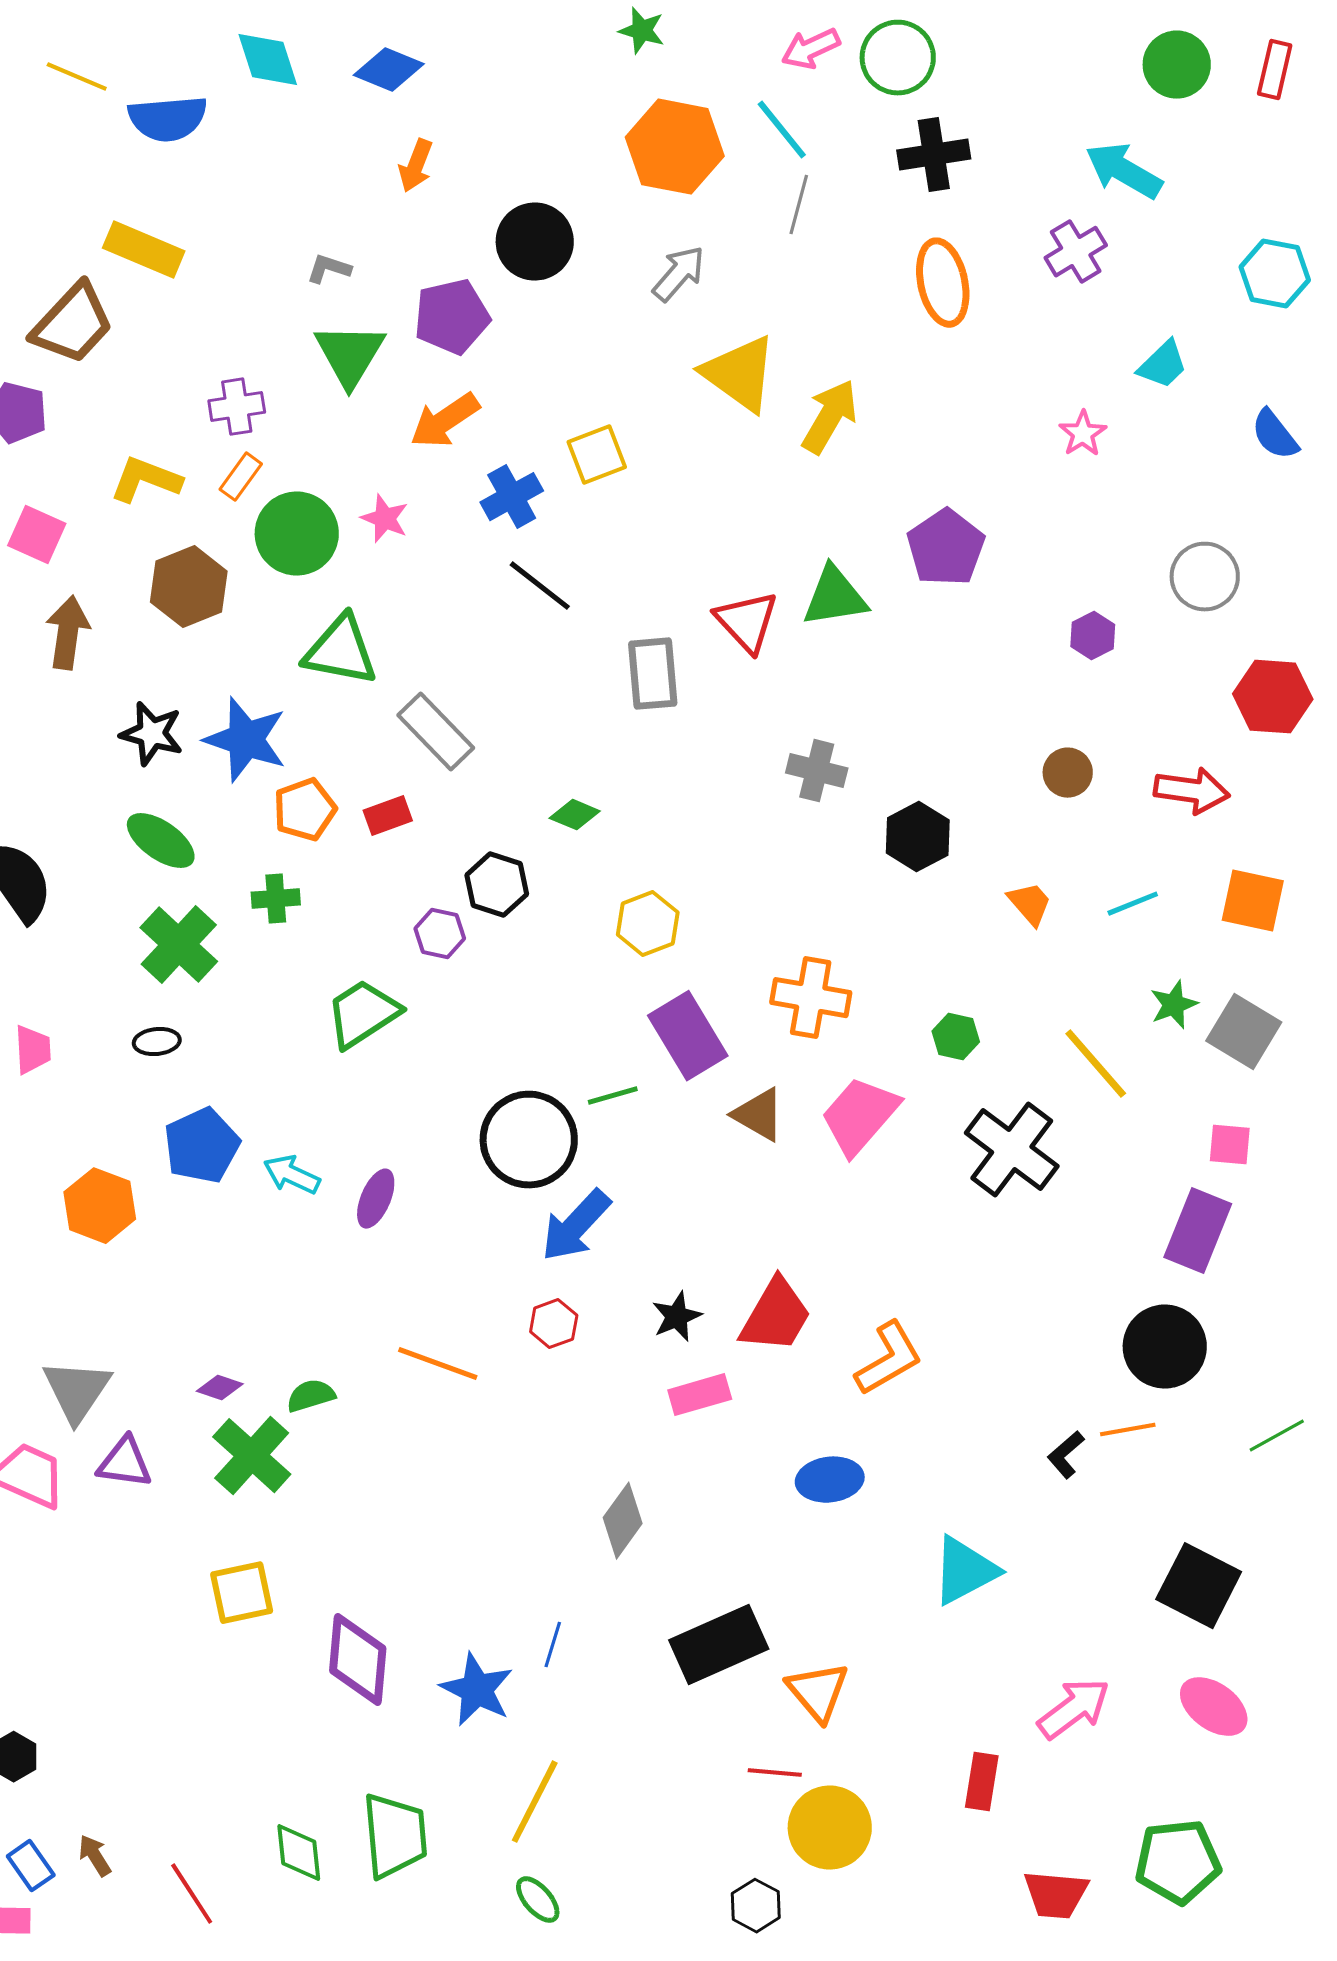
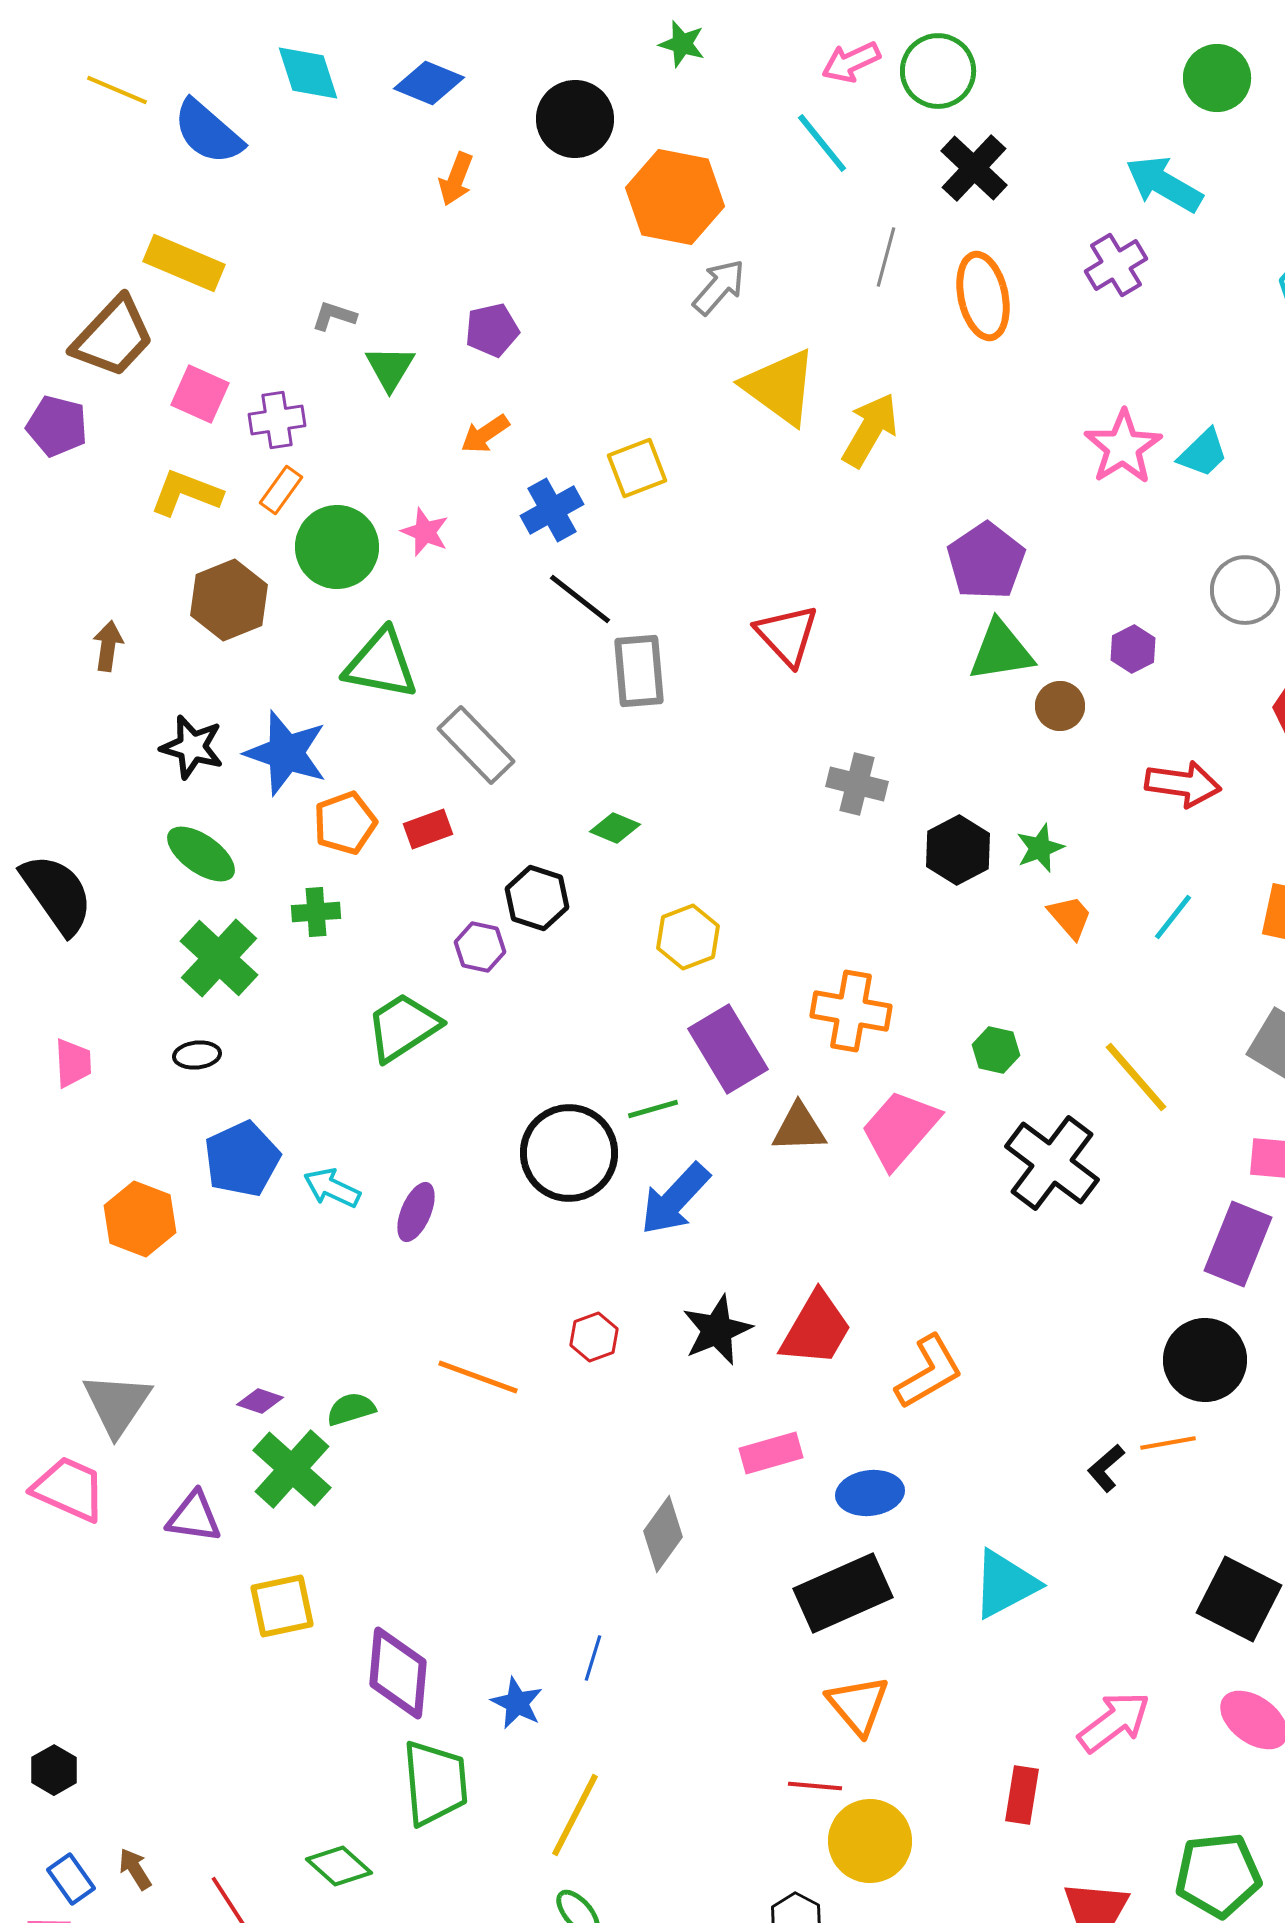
blue semicircle: (168, 119) -> (208, 132), turned 46
orange hexagon: (675, 147) -> (675, 197), moved
black cross: (934, 155) -> (974, 168), turned -38
gray line: (799, 205) -> (886, 257), moved
black circle: (535, 242) -> (575, 119), moved
gray L-shape: (329, 269) -> (334, 316), moved
purple pentagon: (452, 317) -> (492, 330), size x0.7
green triangle: (350, 355) -> (390, 368), size x0.7
cyan trapezoid: (1163, 365) -> (1203, 453), moved
orange arrow: (445, 421) -> (485, 434), size x0.7
pink star: (1083, 434) -> (1123, 447), size x1.6
pink square: (37, 535) -> (200, 394), moved
green triangle: (835, 597) -> (1001, 651), moved
brown arrow: (68, 633) -> (108, 646), size x0.7
gray rectangle: (653, 674) -> (639, 671), moved
brown circle: (1068, 773) -> (1060, 706), moved
red arrow: (1192, 791) -> (1183, 784), moved
cyan line: (1133, 904) -> (1173, 917), turned -30
green star: (1174, 1005) -> (1040, 848), moved
brown triangle: (759, 1115) -> (799, 1128), turned -32
blue arrow: (576, 1226) -> (675, 1199), moved
black star: (677, 1317) -> (717, 1330), size x1.4
pink rectangle: (700, 1395) -> (771, 1453), moved
purple triangle: (125, 1463) -> (194, 1517), moved
black rectangle: (719, 1645) -> (843, 1593), moved
blue star: (477, 1690) -> (517, 1703), size x0.7
green trapezoid: (395, 1836) -> (435, 1783), moved
green diamond: (299, 1853) -> (339, 1866), turned -42

